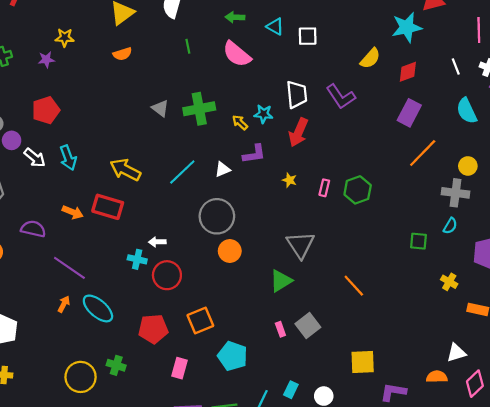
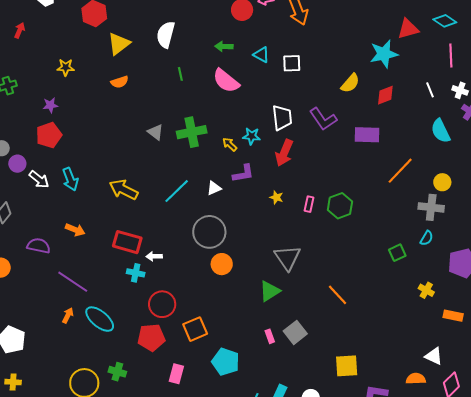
purple star: (46, 60) -> (50, 105), moved
purple rectangle: (409, 113) -> (367, 135), moved, turned 65
red rectangle: (108, 207) -> (127, 242), moved
green square: (419, 241) -> (397, 253), turned -30
red circle: (167, 275) -> (162, 304), moved
white triangle: (456, 353) -> (434, 356), turned 42

